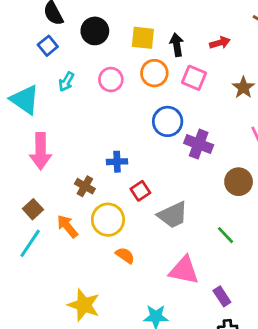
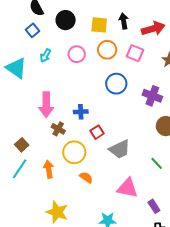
red arrow: (220, 43) -> (153, 29), size x1.6
black arrow: (177, 45) -> (124, 21), moved
purple cross: (199, 144) -> (152, 96), moved
pink arrow: (41, 151) -> (46, 105), moved
orange arrow: (67, 226) -> (49, 169), moved, turned 30

